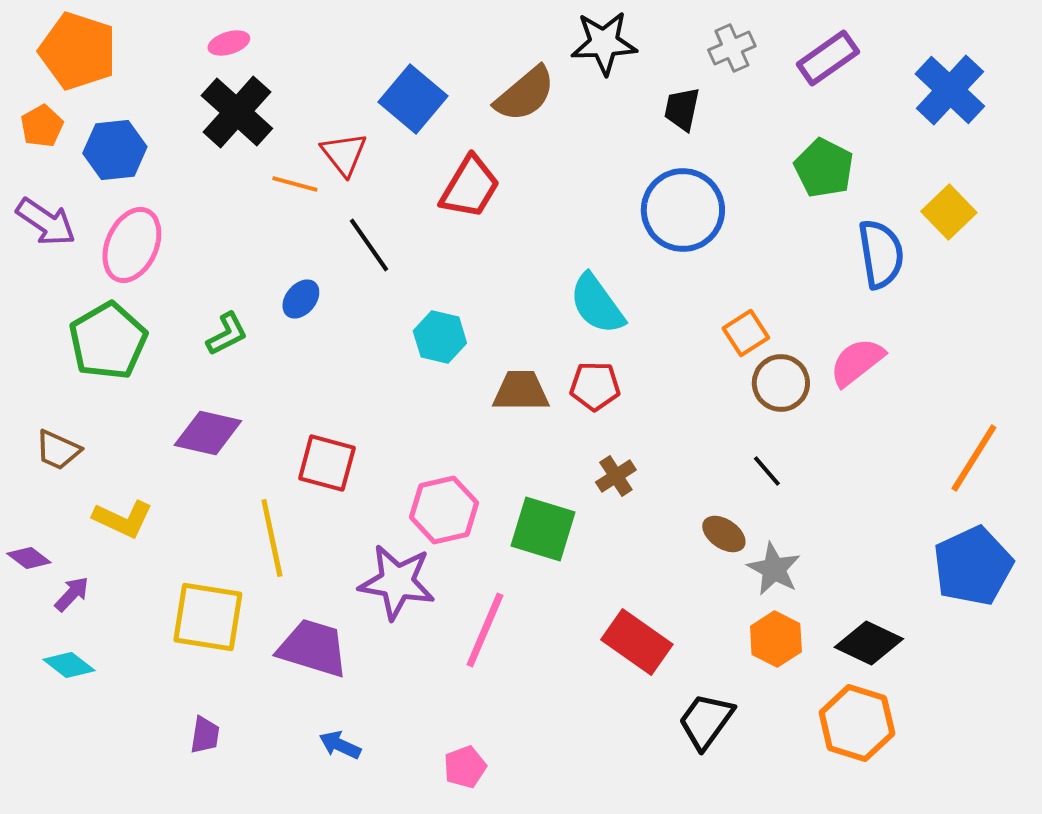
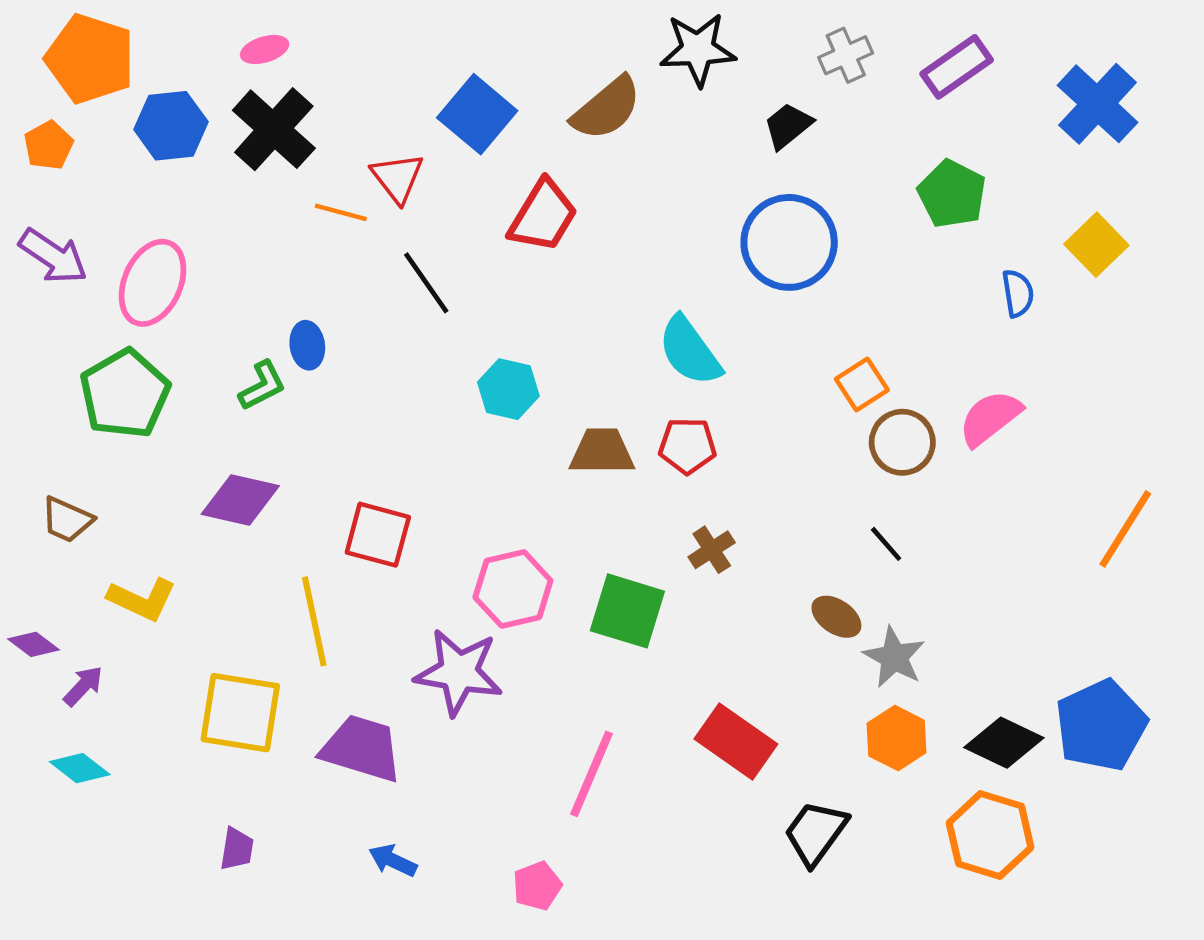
black trapezoid: (682, 109) -> (788, 126), turned 39
blue hexagon: (115, 150) -> (171, 126), moved
blue semicircle: (881, 254) -> (1018, 293), size x0.6
blue ellipse: (301, 299) -> (307, 345), moved, turned -48
blue pentagon: (973, 566) -> (1101, 725), moved
pink line: (485, 630) -> (592, 774), moved

